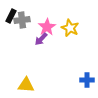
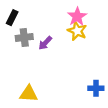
gray cross: (22, 20) -> (24, 37), moved
pink star: (47, 27) -> (77, 17), moved

